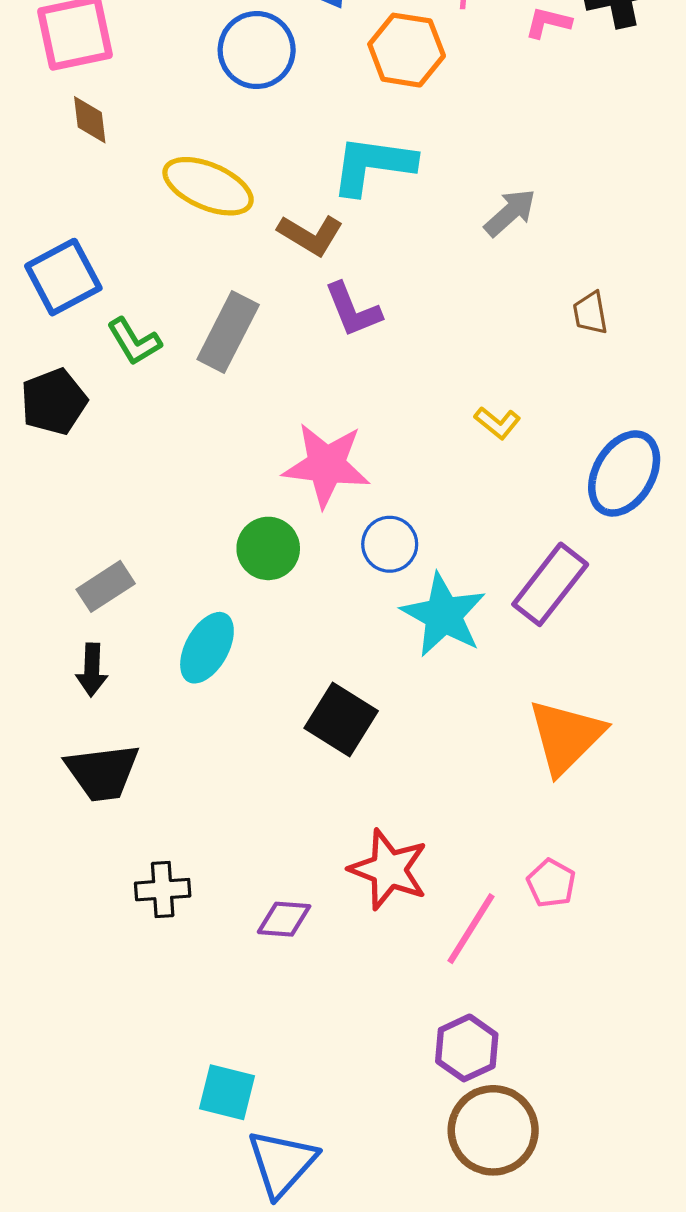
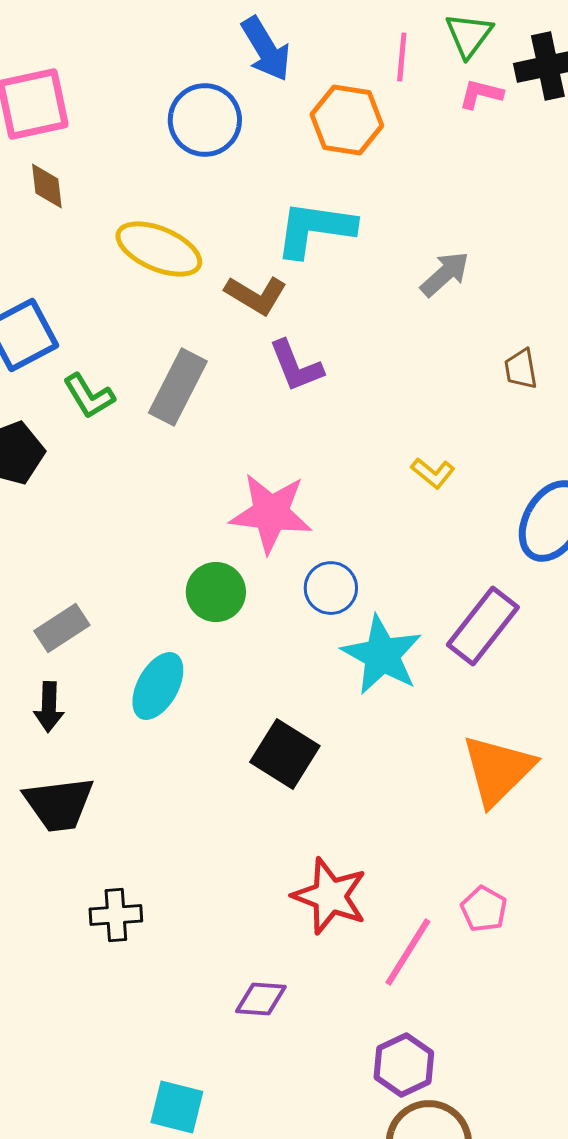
purple diamond: (284, 919) -> (261, 999), moved

